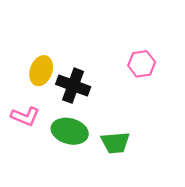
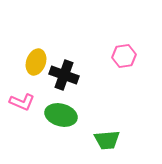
green trapezoid: (115, 143) -> (107, 140), moved

